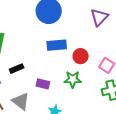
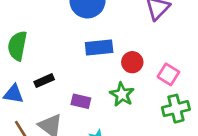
green star: (73, 79) -> (122, 94), turned 30

